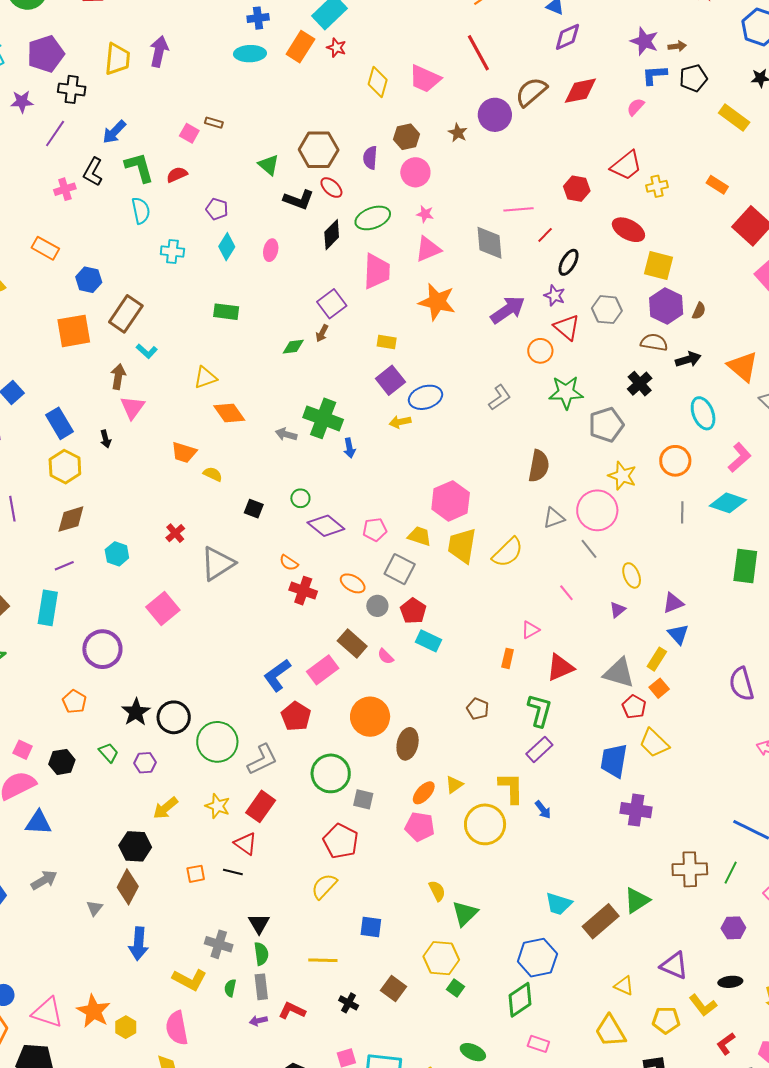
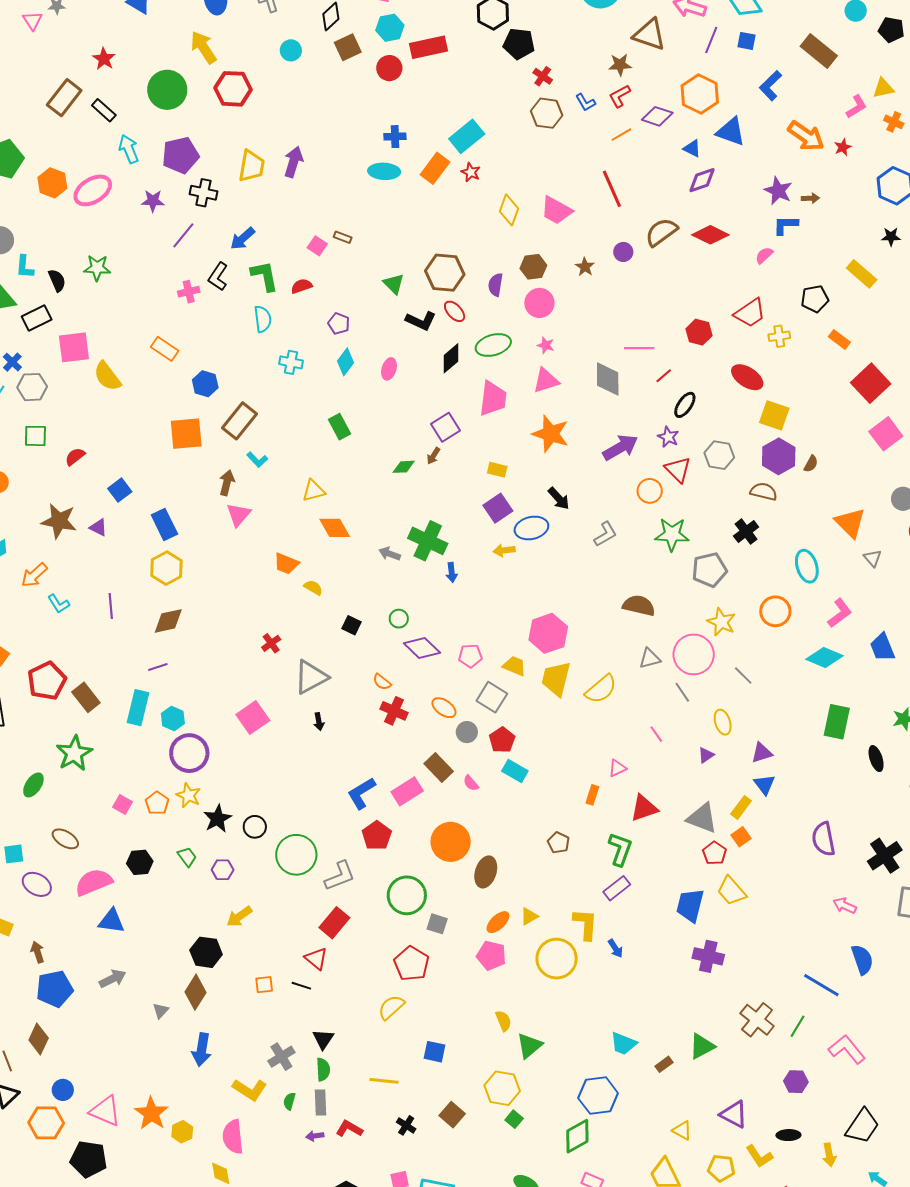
black pentagon: (693, 78) -> (815, 299), moved
red diamond: (580, 91) -> (710, 235), turned 33
purple circle: (495, 115) -> (623, 252), size x0.6
green rectangle: (226, 312) -> (340, 427), turned 50
black arrow: (688, 359) -> (559, 498), moved, turned 60
black arrow: (106, 439) -> (319, 722), moved
brown semicircle: (539, 466) -> (639, 605), turned -92
gray line: (682, 512) -> (743, 675), moved, turned -50
cyan hexagon: (117, 554) -> (173, 719), moved
black circle: (174, 717) -> (255, 827), size x0.7
pink square: (23, 750) -> (123, 804), moved
yellow star: (218, 806) -> (188, 795), moved
brown cross: (690, 869) -> (757, 1020), turned 36
brown rectangle: (601, 921) -> (664, 1064), size x0.5
gray cross: (219, 944) -> (281, 1057), turned 36

